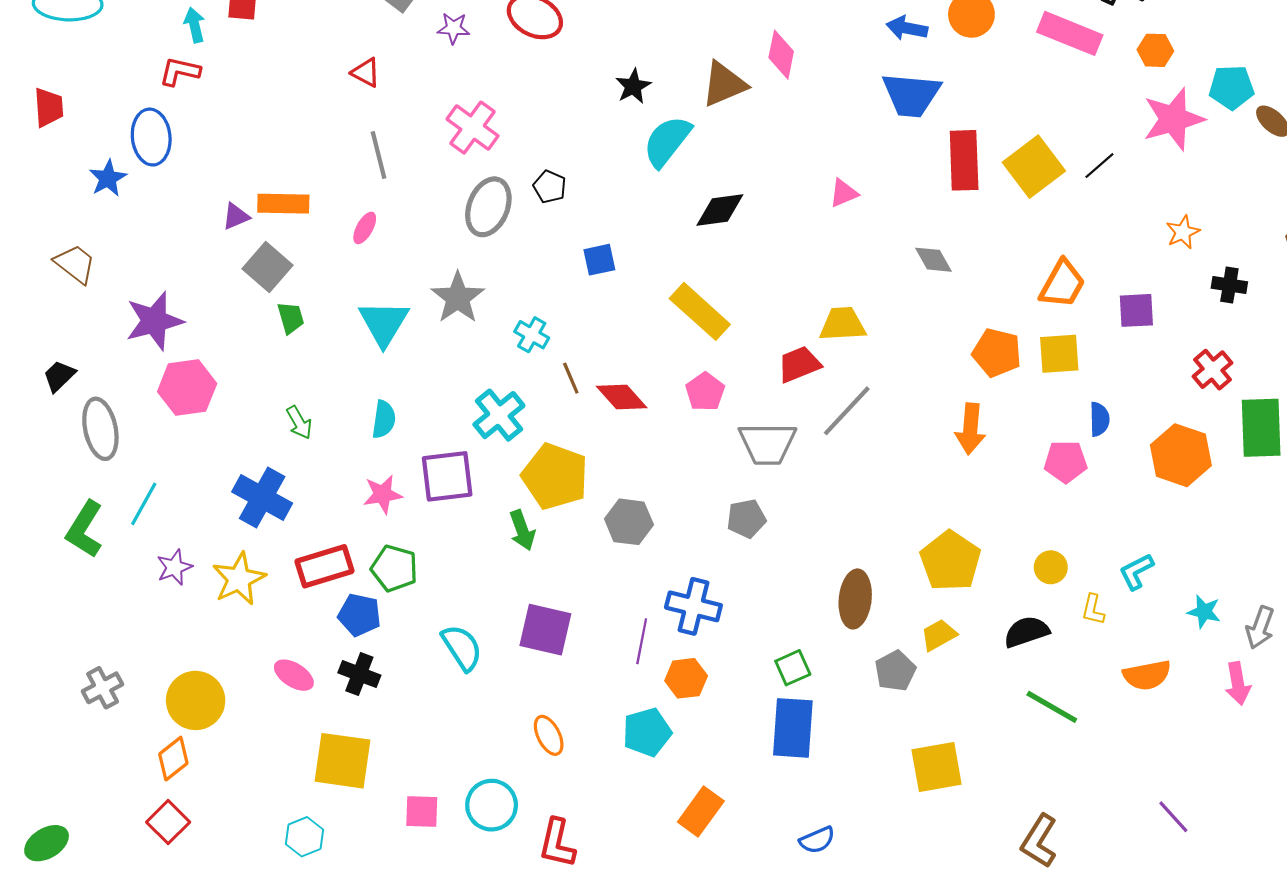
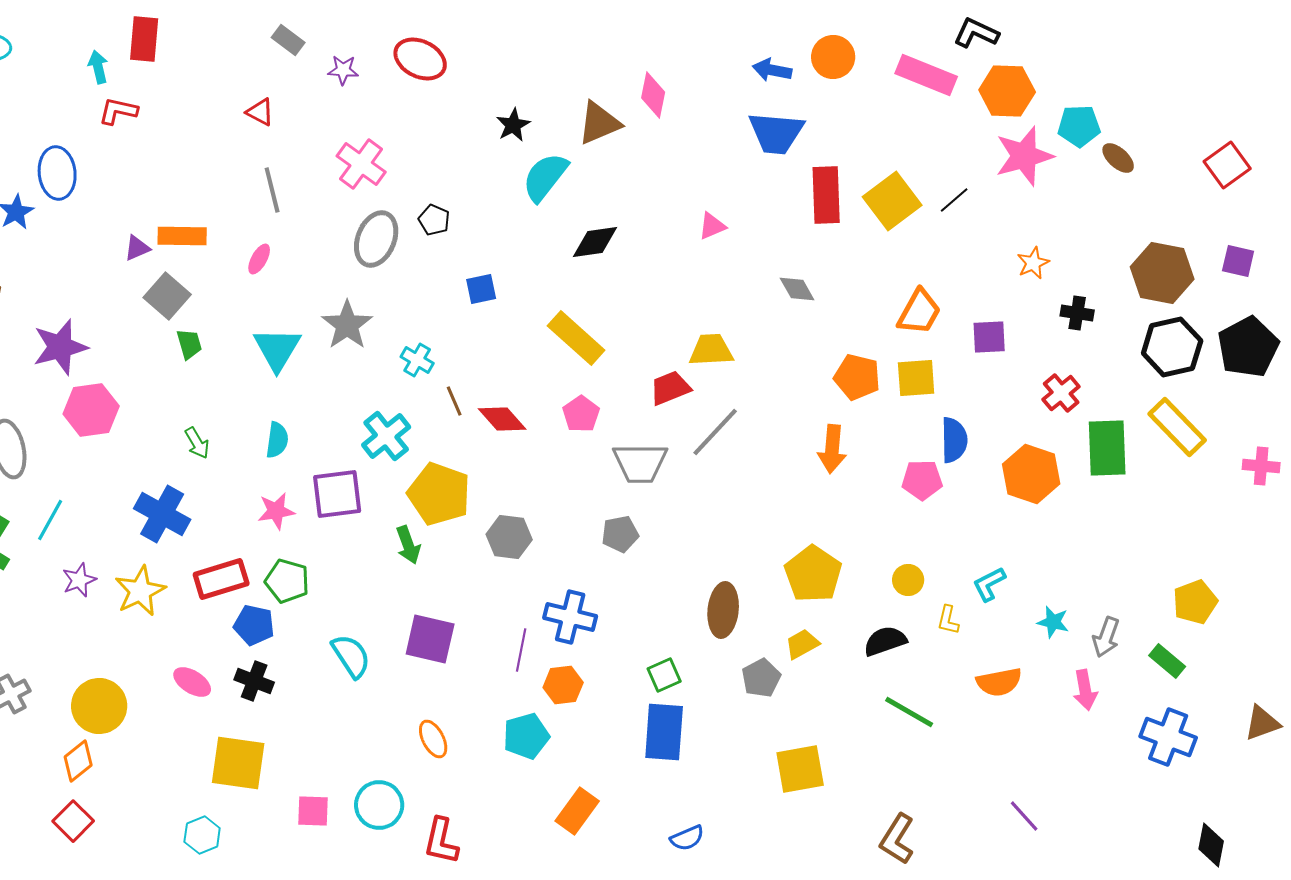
orange hexagon: (1155, 50) -> (1007, 91), size x1.6
red L-shape: (180, 71) -> (118, 111), moved
blue semicircle: (1099, 419) -> (954, 440), size x1.4

